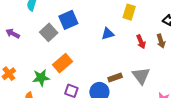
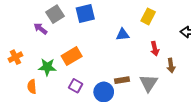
gray square: (49, 32) -> (55, 14), moved
purple arrow: (13, 34) -> (40, 29), moved
brown arrow: (161, 41) -> (171, 66), moved

